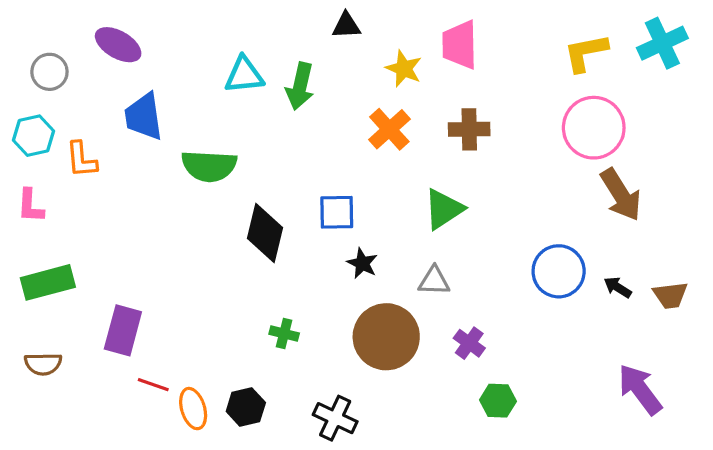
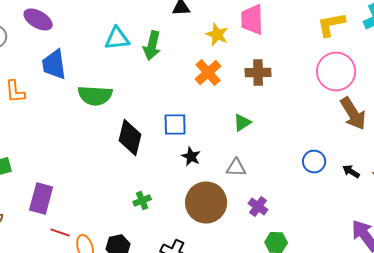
green triangle: (444, 209) -> (242, 122), size x0.7
blue circle: (559, 271) -> (314, 162), size x0.7
green cross: (284, 334) -> (142, 200), turned -36

